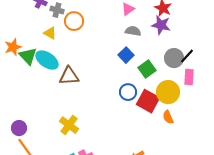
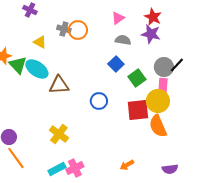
gray cross: (57, 10) -> (64, 29), moved
orange circle: (74, 21) -> (78, 30), moved
pink rectangle: (189, 77) -> (163, 86), moved
blue circle: (128, 92) -> (99, 101), moved
red square: (148, 101) -> (138, 110), turned -35
orange semicircle: (168, 117) -> (158, 126), size x1.6

